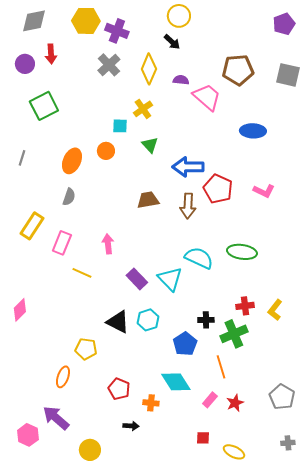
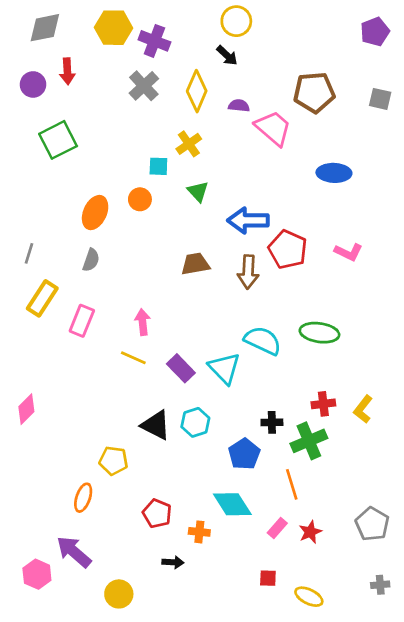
gray square: (288, 75) -> (380, 99), size x0.7
gray line: (22, 158) -> (29, 253), moved
yellow line: (82, 273) -> (133, 358), moved

